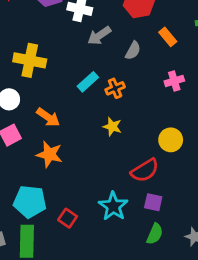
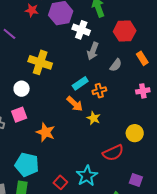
gray arrow: (99, 36) -> (93, 51), turned -42
orange arrow: (48, 117) -> (75, 104), moved
purple square: (153, 202) -> (136, 180), moved
red square: (68, 218) -> (60, 182), moved

